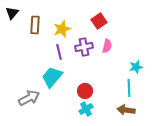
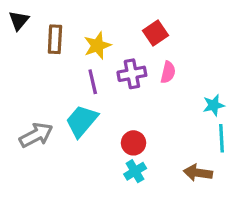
cyan line: (129, 88) -> (221, 138), moved
gray arrow: (29, 98) -> (36, 135), moved

